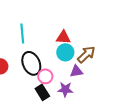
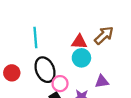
brown arrow: (86, 54) -> (104, 35), moved
purple triangle: (76, 71) -> (102, 81), moved

